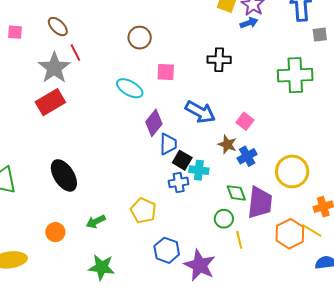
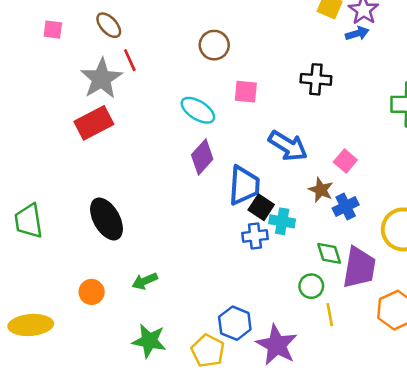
purple diamond: (154, 123) -> (202, 157), moved
blue trapezoid: (168, 144) -> (244, 185), size x1.4
yellow pentagon: (143, 211) -> (208, 351), moved

